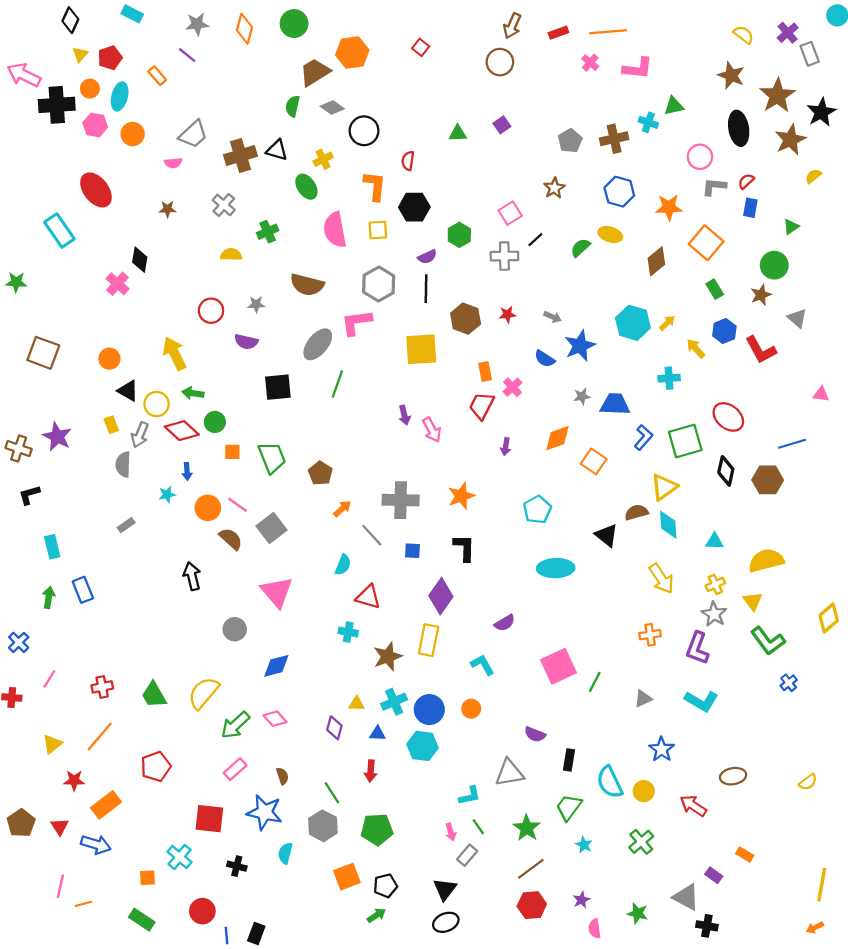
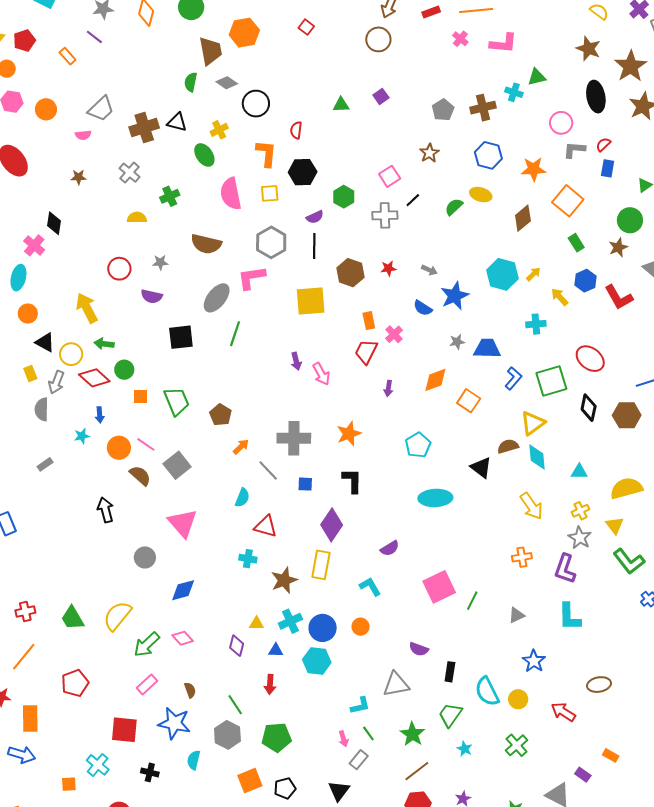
brown trapezoid: (315, 72) -> (210, 51), turned 112
cyan ellipse: (120, 96) -> (18, 278), moved
cyan L-shape: (701, 701) -> (569, 617), turned 60
orange rectangle: (106, 805) -> (30, 719), turned -52

